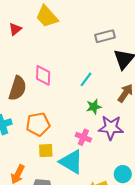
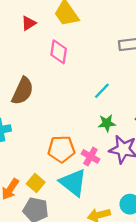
pink diamond: (43, 75) -> (59, 52), moved
orange pentagon: (38, 124) -> (61, 149), moved
yellow square: (46, 151) -> (36, 183), moved, turned 35

